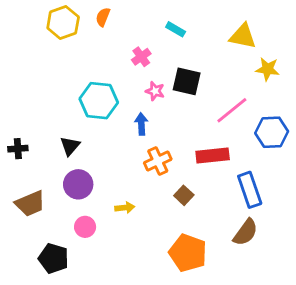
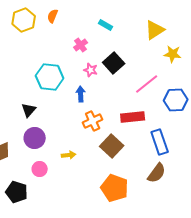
yellow triangle: (243, 36) -> (155, 30), turned -45
black square: (187, 81) -> (114, 63), turned 35
brown square: (184, 195) -> (112, 146), size x1.6

